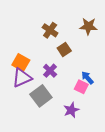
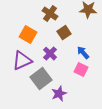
orange square: (21, 63) -> (28, 35), moved
blue arrow: (87, 78) -> (83, 53), moved
purple star: (71, 110) -> (59, 94), moved

